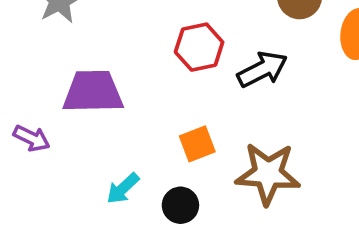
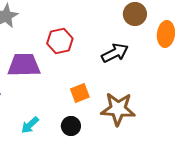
red hexagon: (199, 47) -> (60, 41), moved
cyan arrow: (123, 188) -> (30, 125), moved

